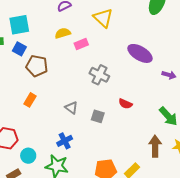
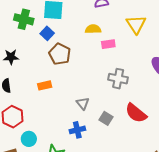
gray cross: (99, 75) -> (118, 79), turned -30
orange rectangle: (30, 100) -> (45, 85), turned 32
red semicircle: (125, 104) -> (136, 113), size x1.6
blue cross: (65, 141) -> (77, 130), moved

